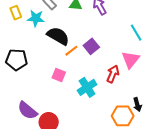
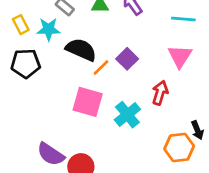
cyan line: (136, 33) -> (183, 19), moved, turned -48
black pentagon: (17, 60) -> (26, 63), moved
pink triangle: (131, 60) -> (180, 56), moved
pink square: (59, 75) -> (88, 102), size x1.6

